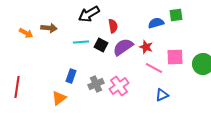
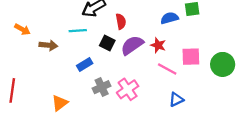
brown arrow: (49, 28) -> (48, 45), moved
cyan line: (81, 42) -> (78, 31), moved
blue rectangle: (71, 76) -> (85, 64), moved, turned 40

